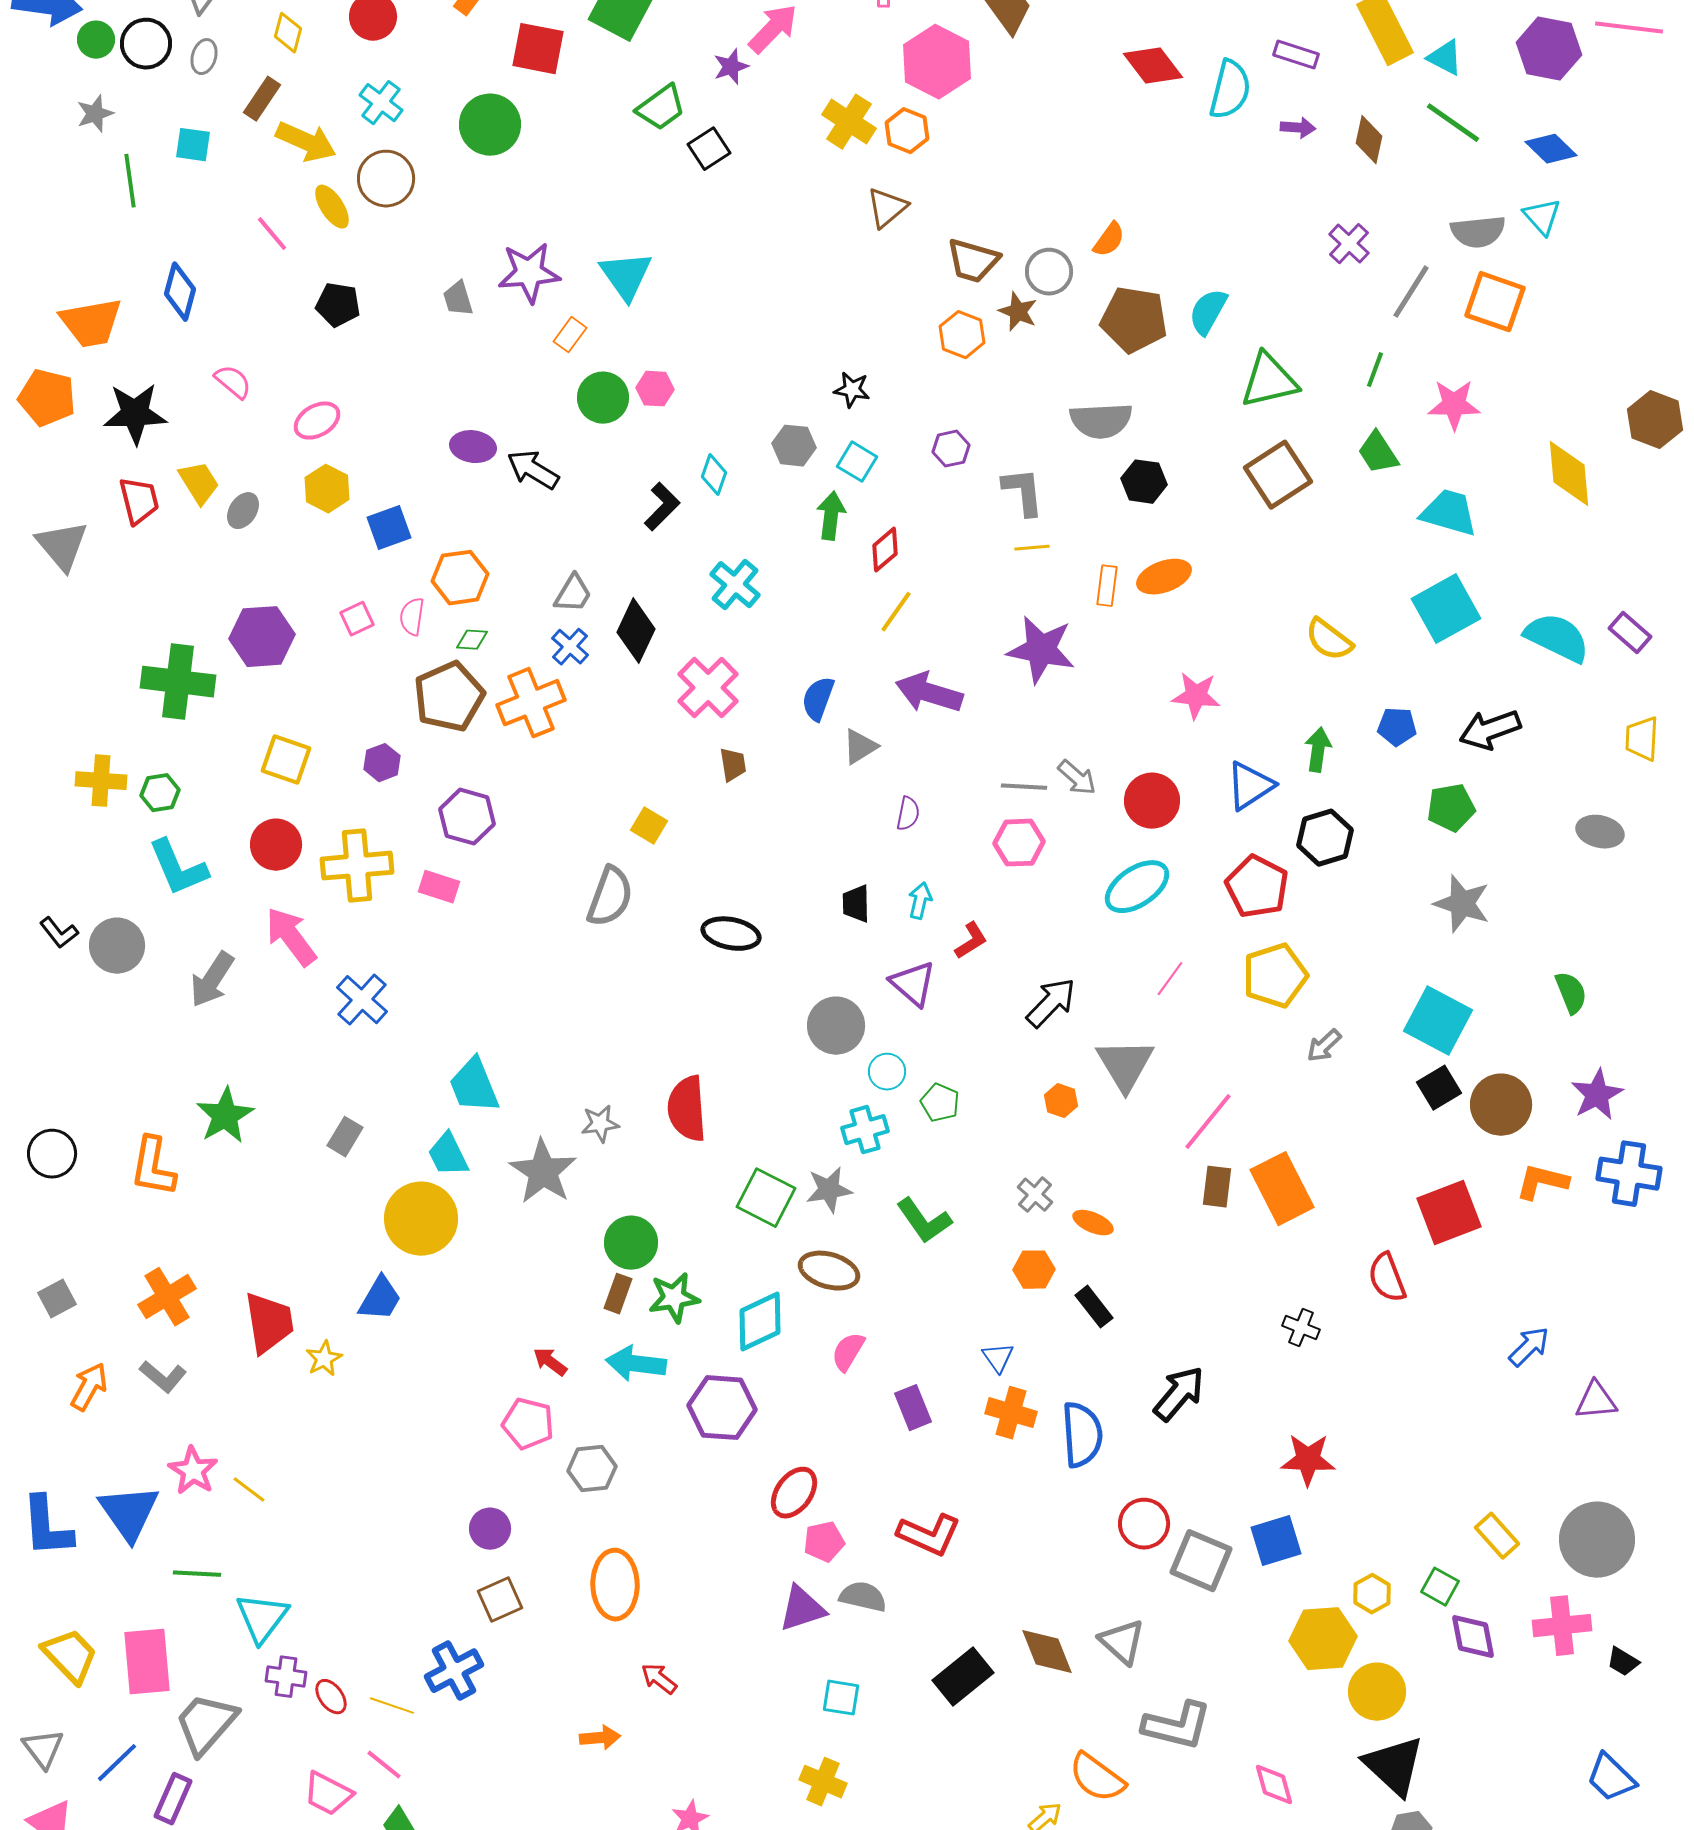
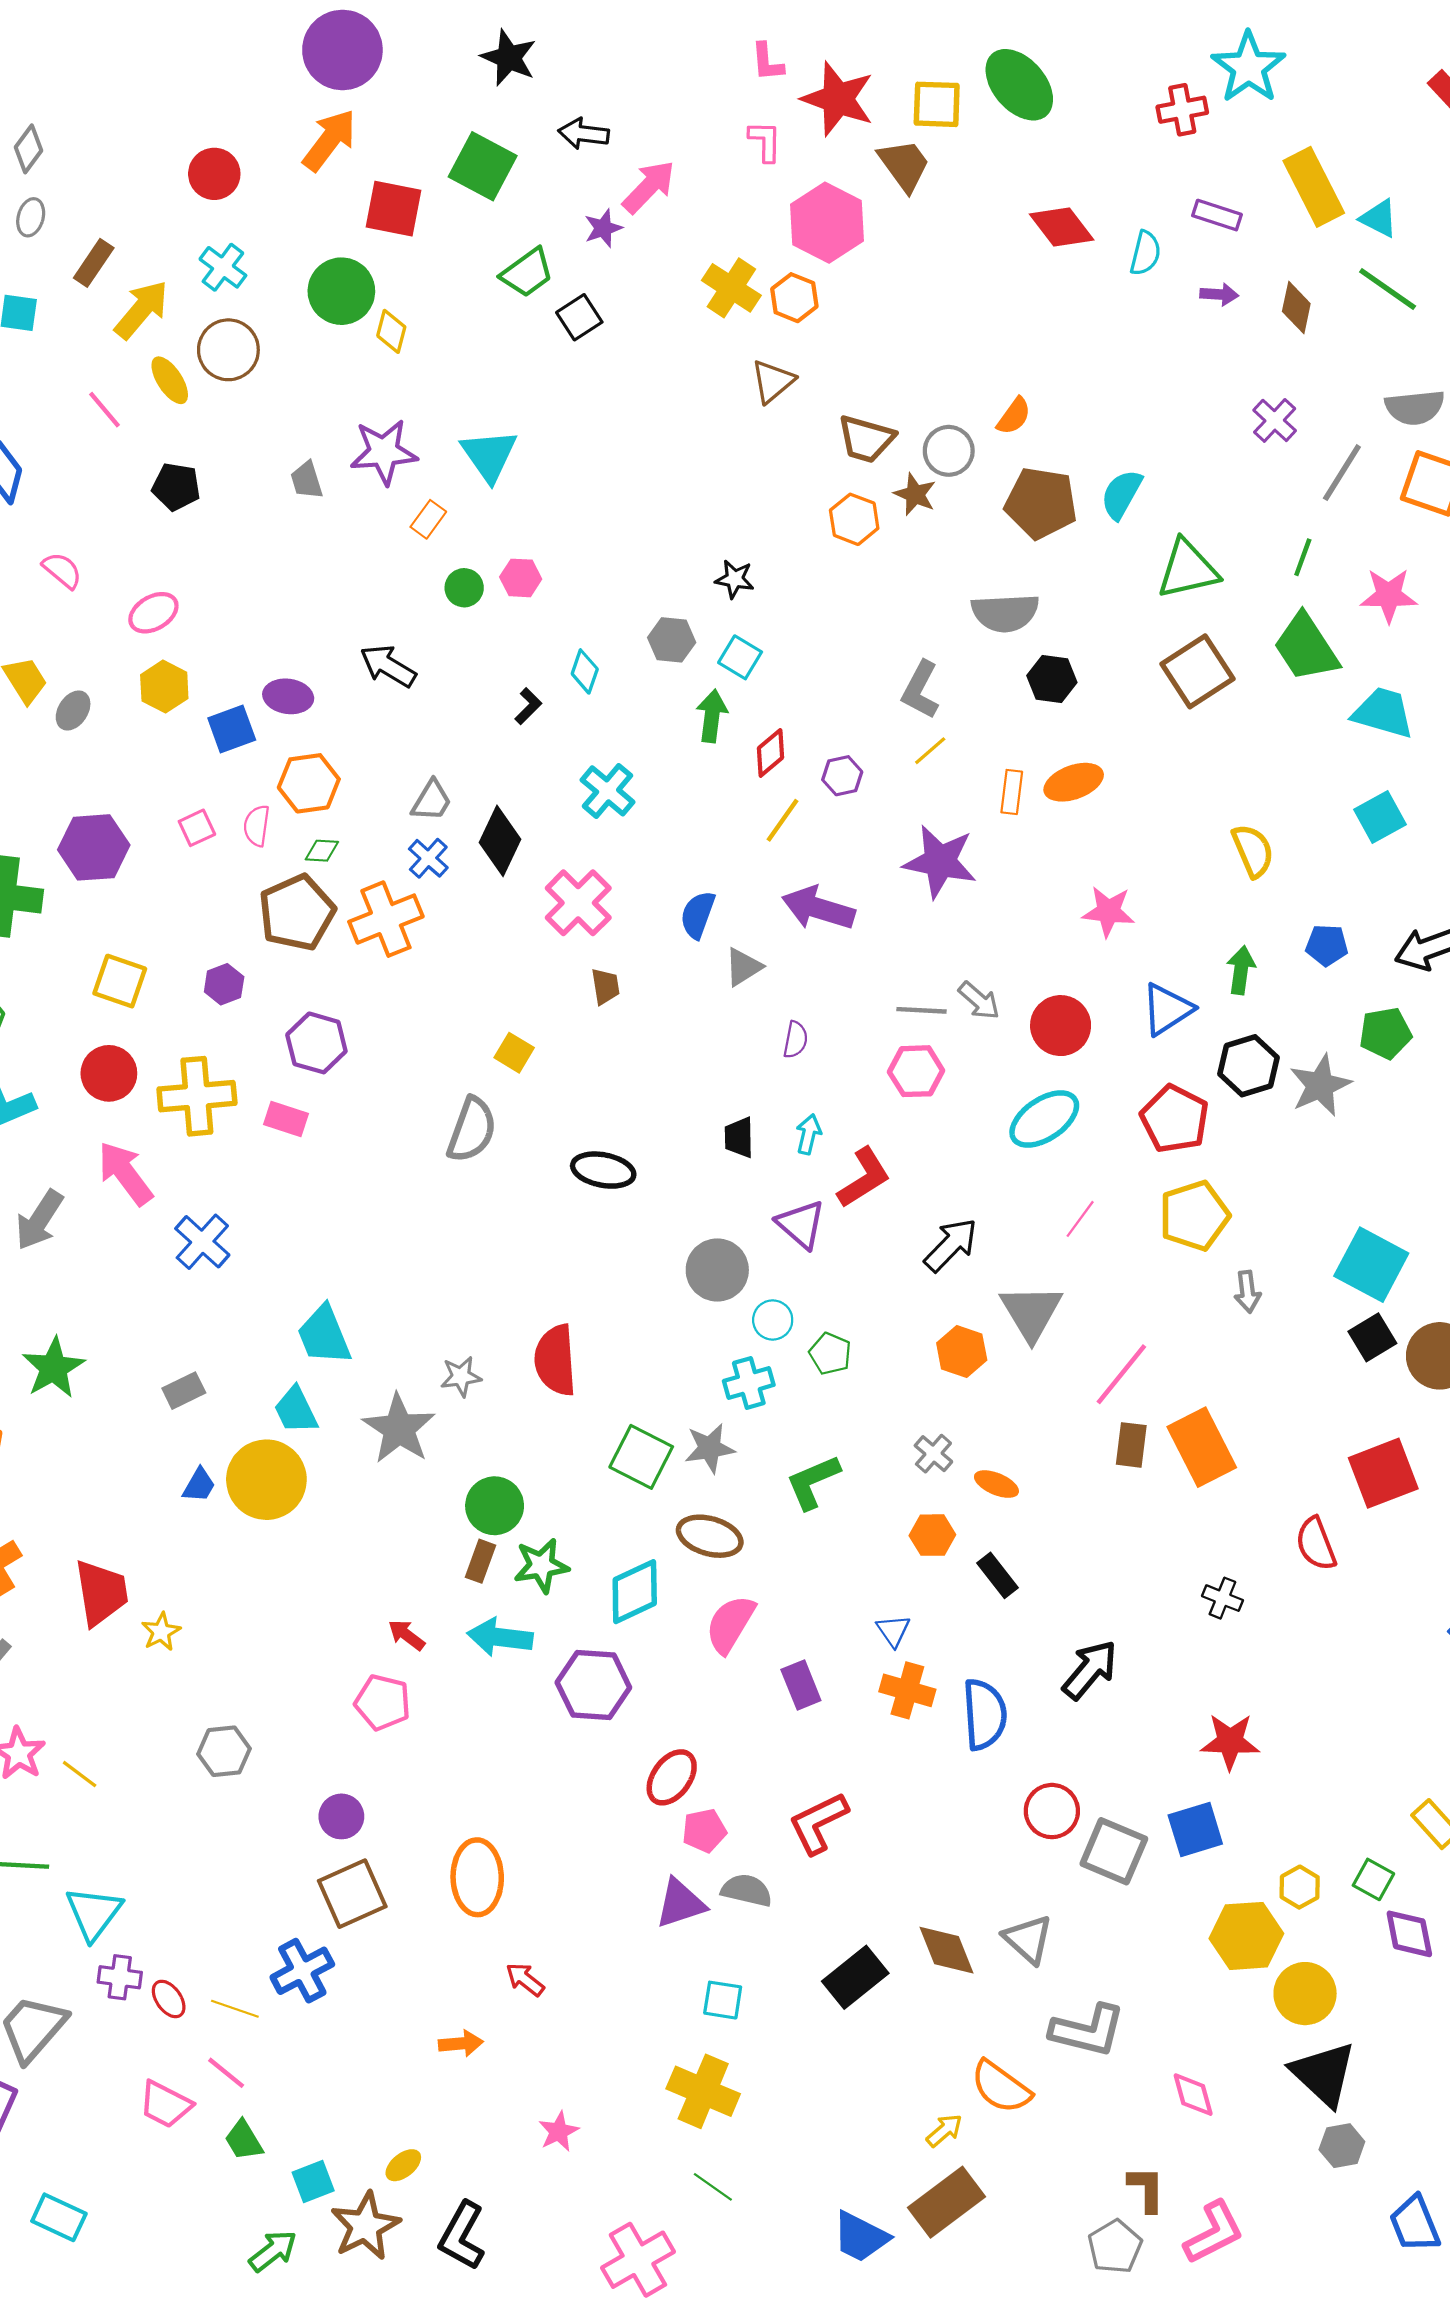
yellow diamond: (288, 33) -> (391, 331), moved
cyan semicircle: (1230, 90) -> (1145, 253), size x0.7
yellow arrow: (306, 142) -> (141, 310), turned -74
green circle: (603, 398) -> (464, 588), size x0.7
purple ellipse: (473, 447) -> (288, 696), moved
purple hexagon: (951, 449) -> (842, 776), moved
green trapezoid: (1378, 453) -> (1306, 647), size x1.5
gray L-shape: (1023, 492) -> (920, 690), turned -146
black L-shape: (662, 507) -> (528, 706), size x0.7
yellow line: (1032, 548) -> (930, 751), turned -36
cyan square: (1446, 609) -> (1380, 817), size x0.7
yellow semicircle: (1329, 640) -> (1253, 851), turned -150
gray star: (1462, 904) -> (1320, 1085), moved, turned 30
red L-shape: (971, 941) -> (864, 1178), size x1.5
gray arrow: (1324, 1046) -> (1247, 1292), turned -54
orange hexagon: (1061, 1101) -> (962, 1351), size x1.4
gray rectangle: (345, 1137) -> (184, 1391), turned 33
green L-shape: (924, 1221) -> (813, 1482), turned 102
blue trapezoid: (380, 1299) -> (199, 1485), moved, size x0.7
pink semicircle: (848, 1352) -> (730, 1624), size x1.4
gray hexagon: (592, 1469) -> (224, 1751), moved
red L-shape: (929, 1535) -> (818, 1823), turned 130
brown square: (500, 1600) -> (352, 1894), size x1.4
yellow cross: (823, 1782) -> (703, 2091), size x1.4

